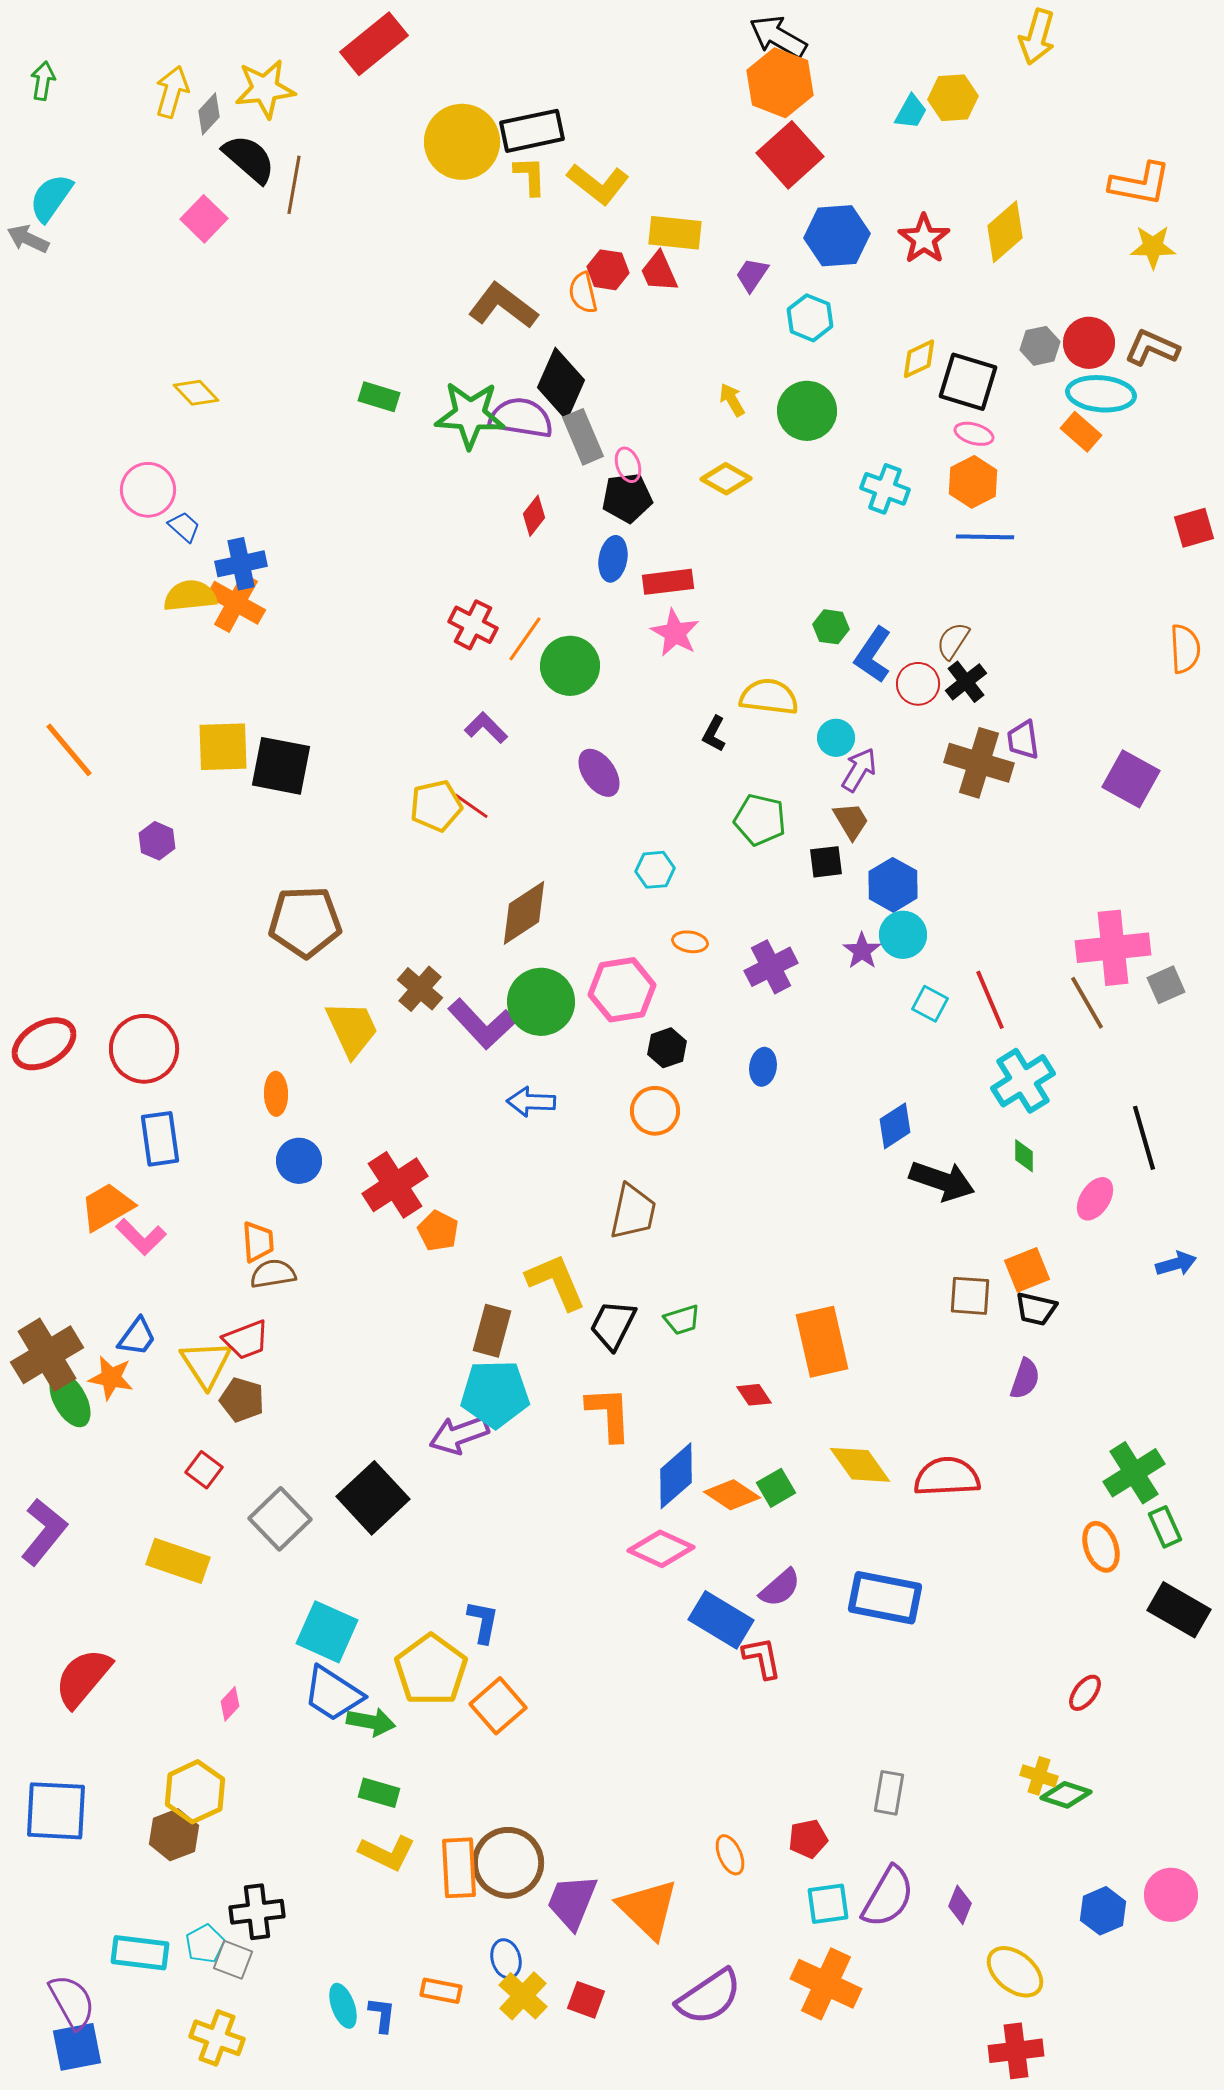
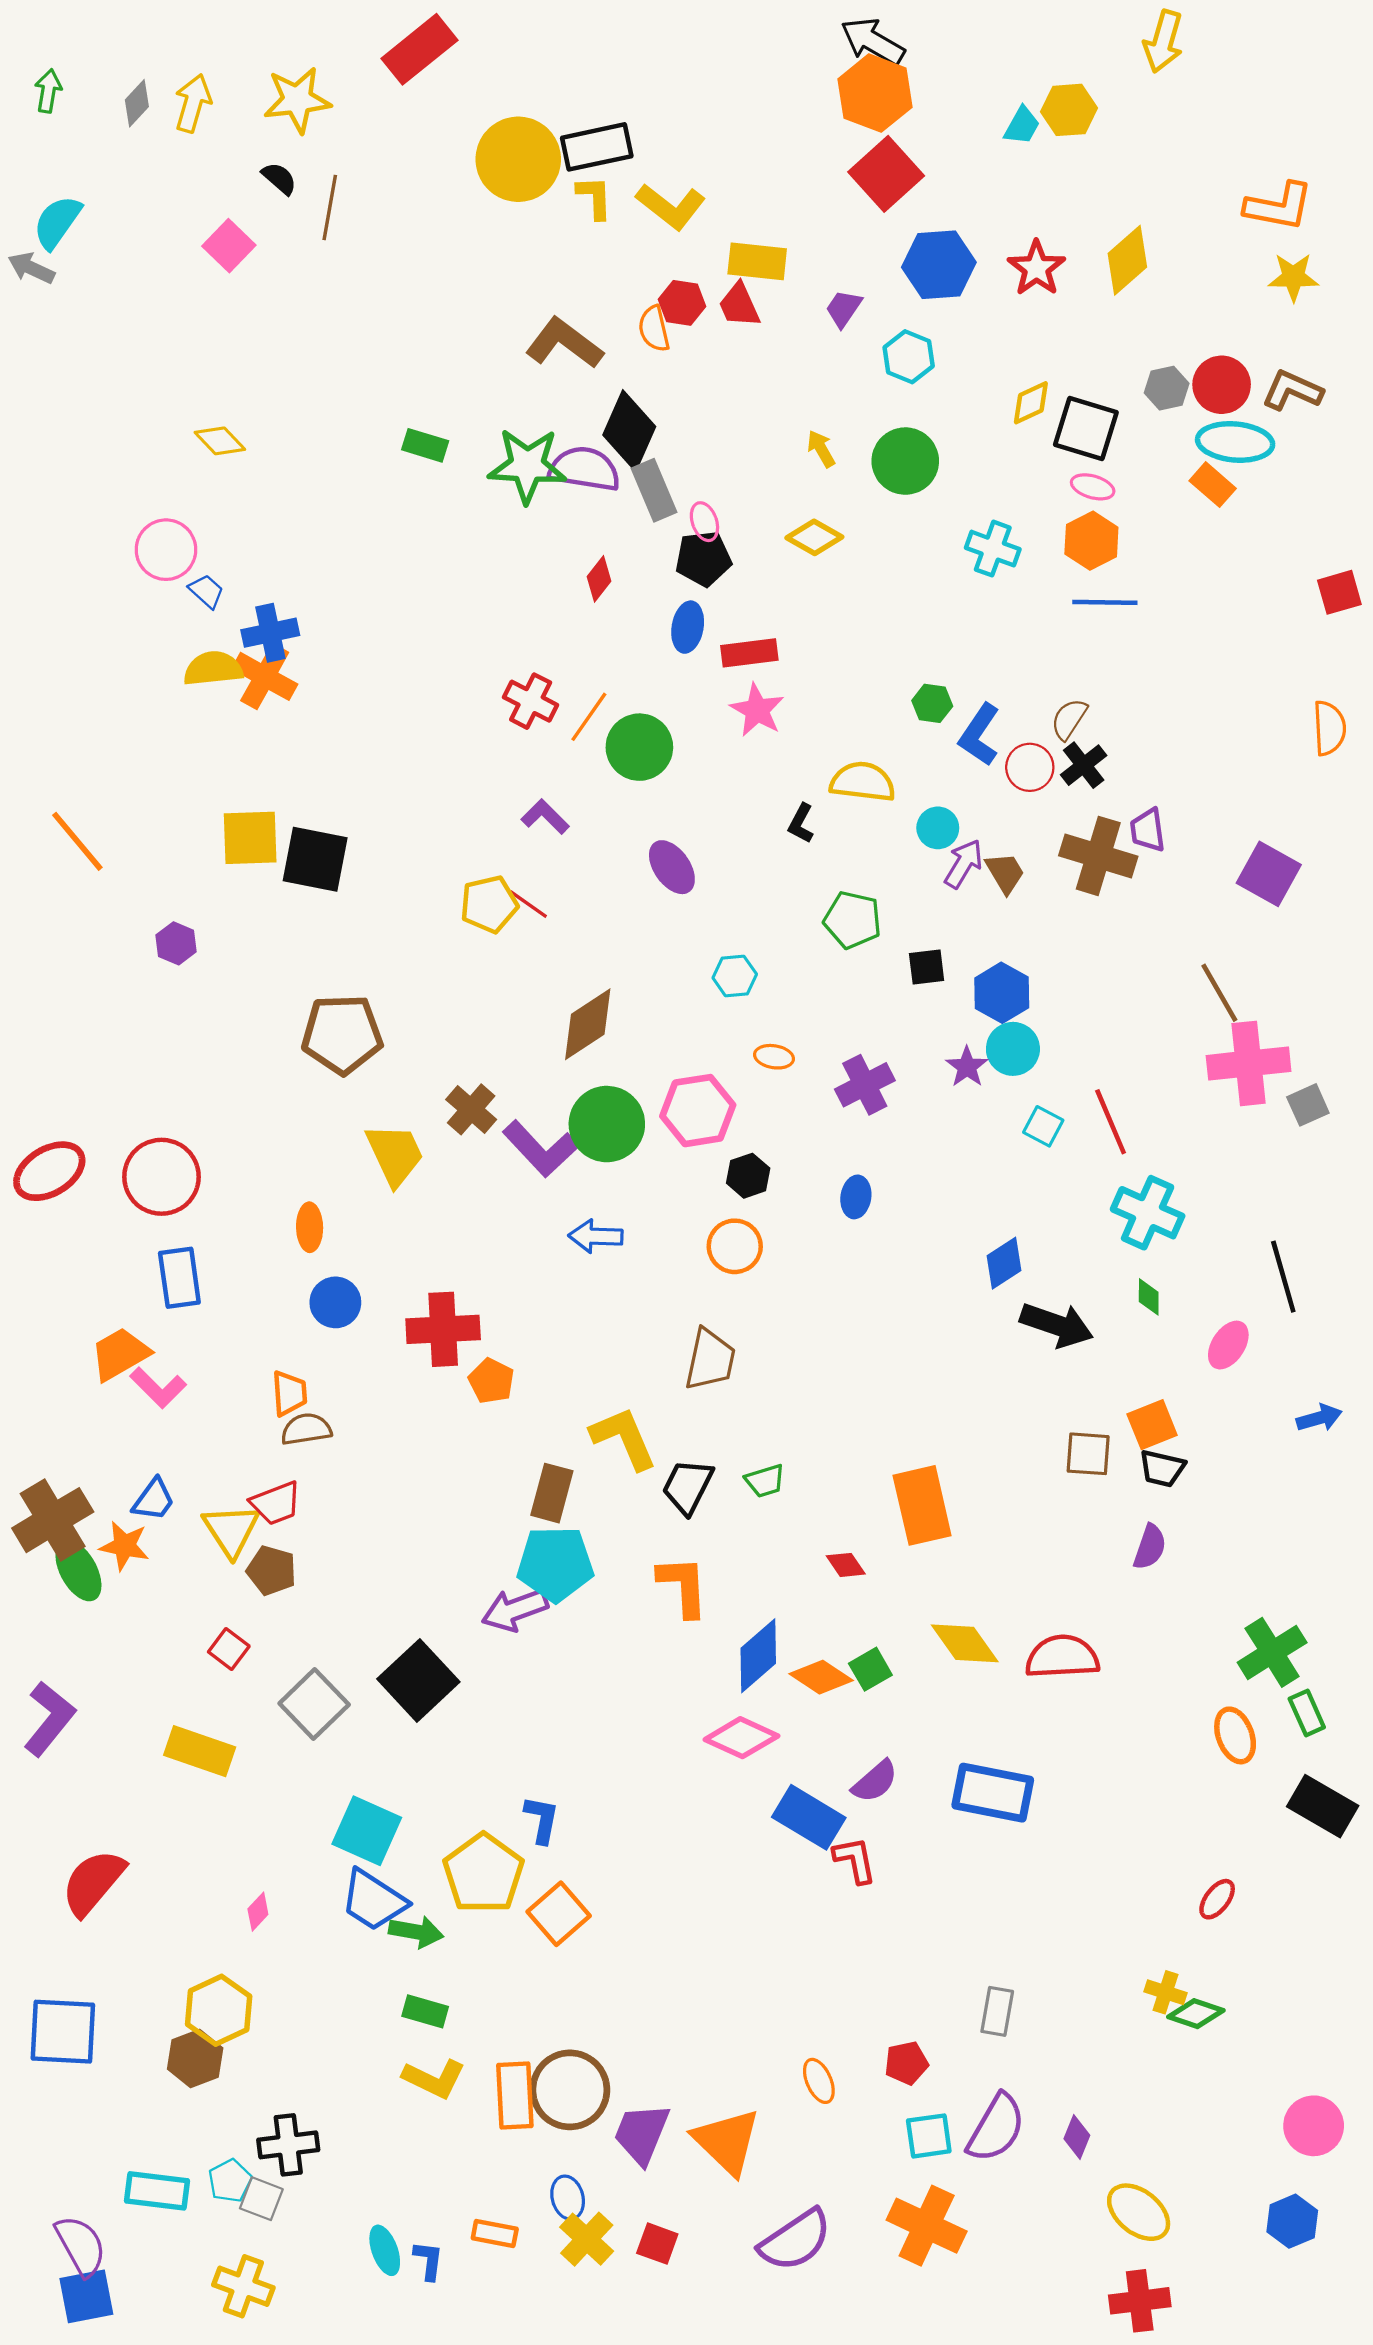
gray diamond: (209, 114) -> (137, 103), moved
black semicircle: (249, 159) -> (279, 178), size x0.6
brown trapezoid: (851, 821) -> (1005, 873), moved
brown line: (1087, 1003) -> (1219, 993), moved
cyan cross: (1023, 1081) -> (1148, 1213), turned -34
red cross: (395, 1185) -> (443, 1329), turned 30
blue hexagon: (1103, 1911) -> (1292, 2221), moved

